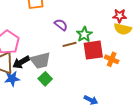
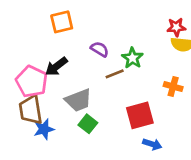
red square: (93, 50) -> (140, 115), moved
black arrow: (21, 62) -> (56, 67), moved

